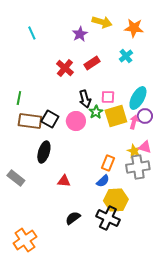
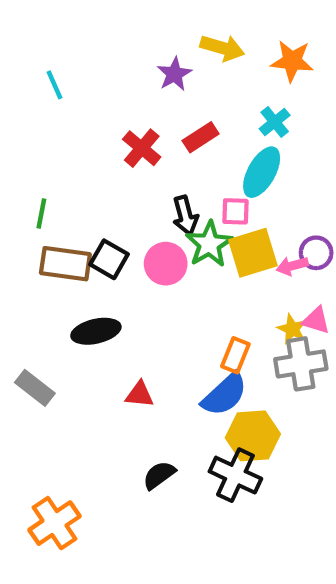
cyan line: (32, 33) -> (54, 85), moved
cyan ellipse: (138, 98) -> (262, 172), moved
green star: (96, 112) -> (209, 244), size x1.5
pink arrow: (134, 122) -> (292, 266), turned -120
black ellipse: (44, 152) -> (96, 331), turned 60
blue semicircle: (103, 181) -> (225, 394), size x1.6

